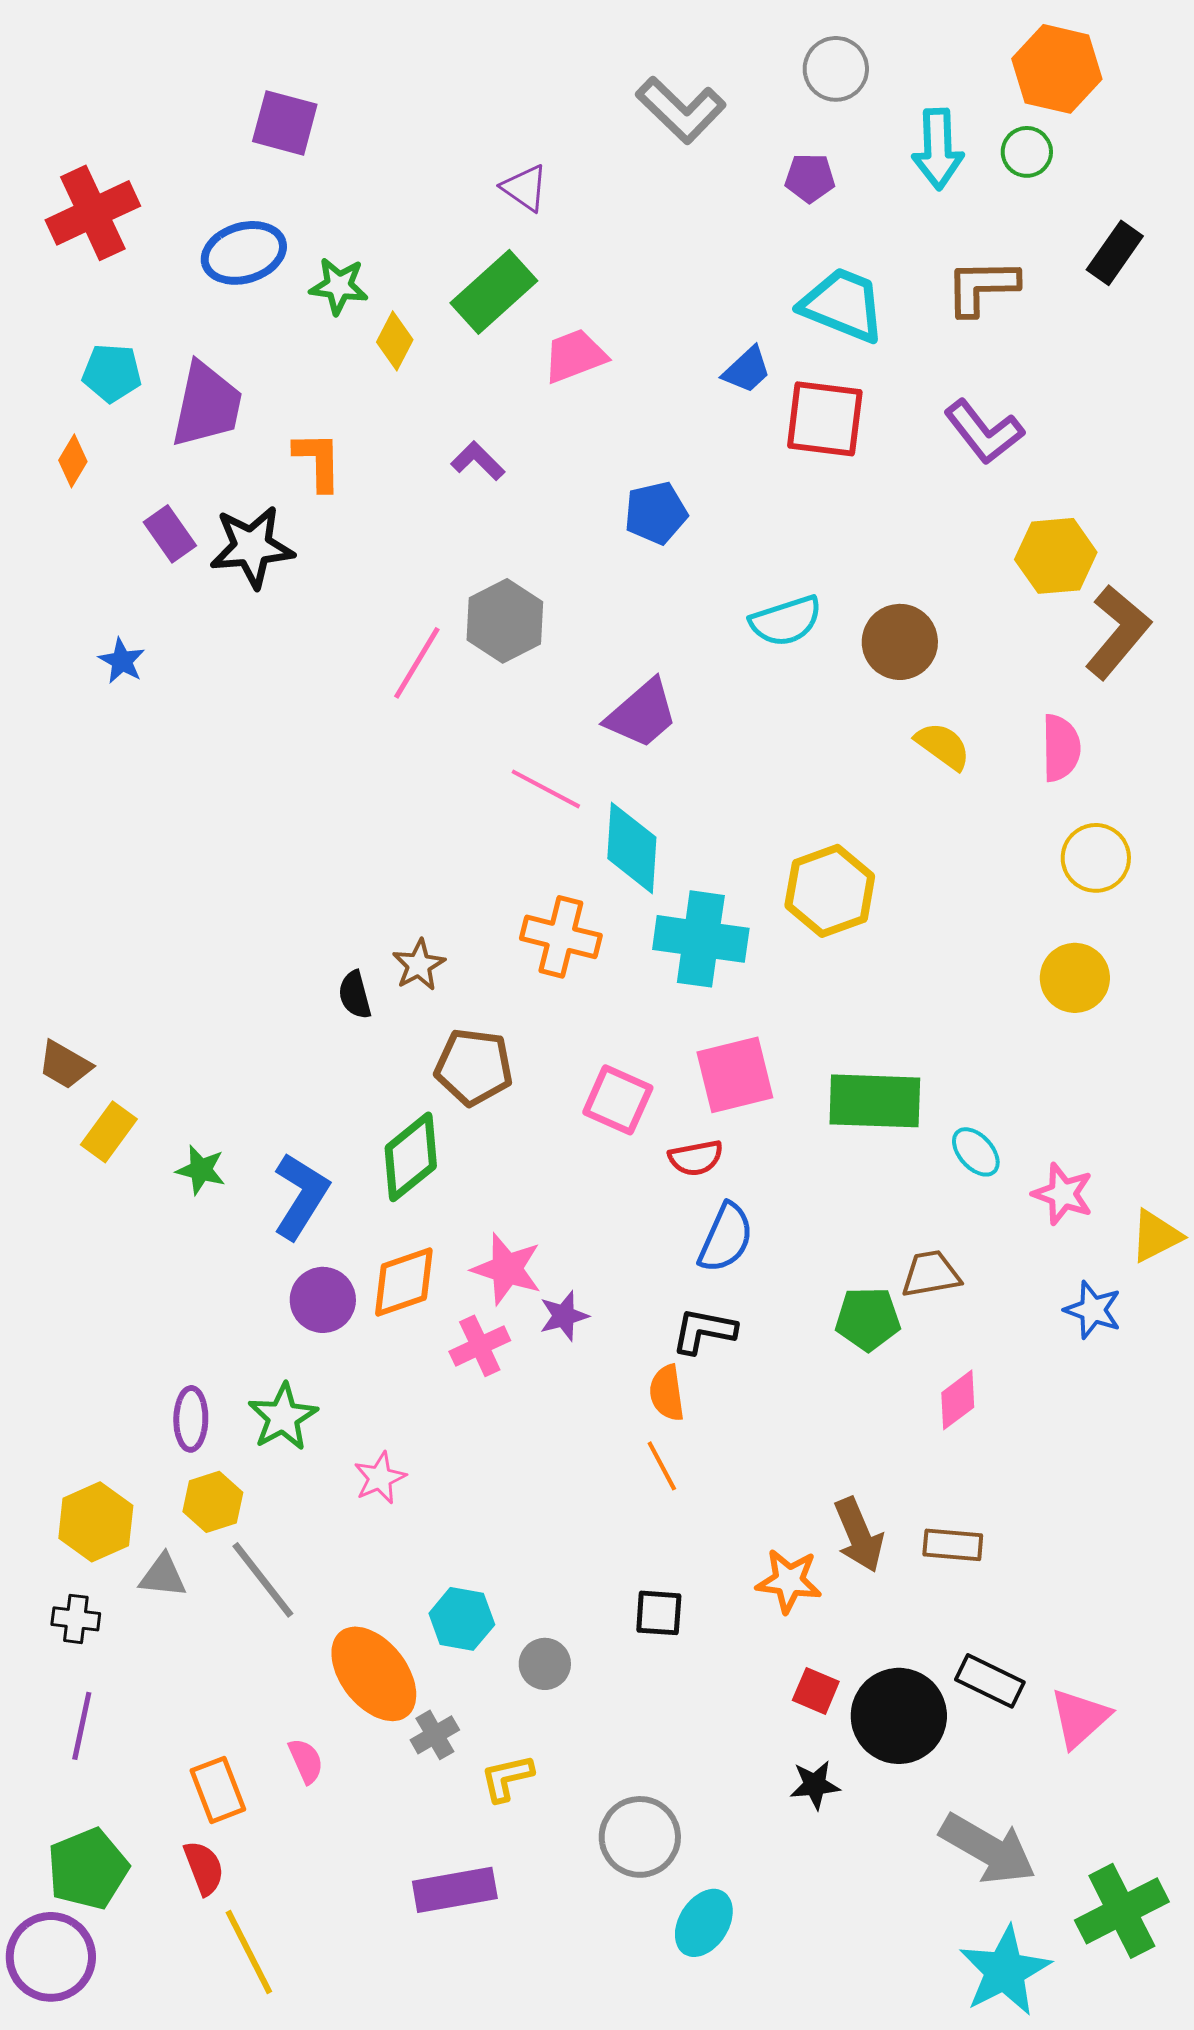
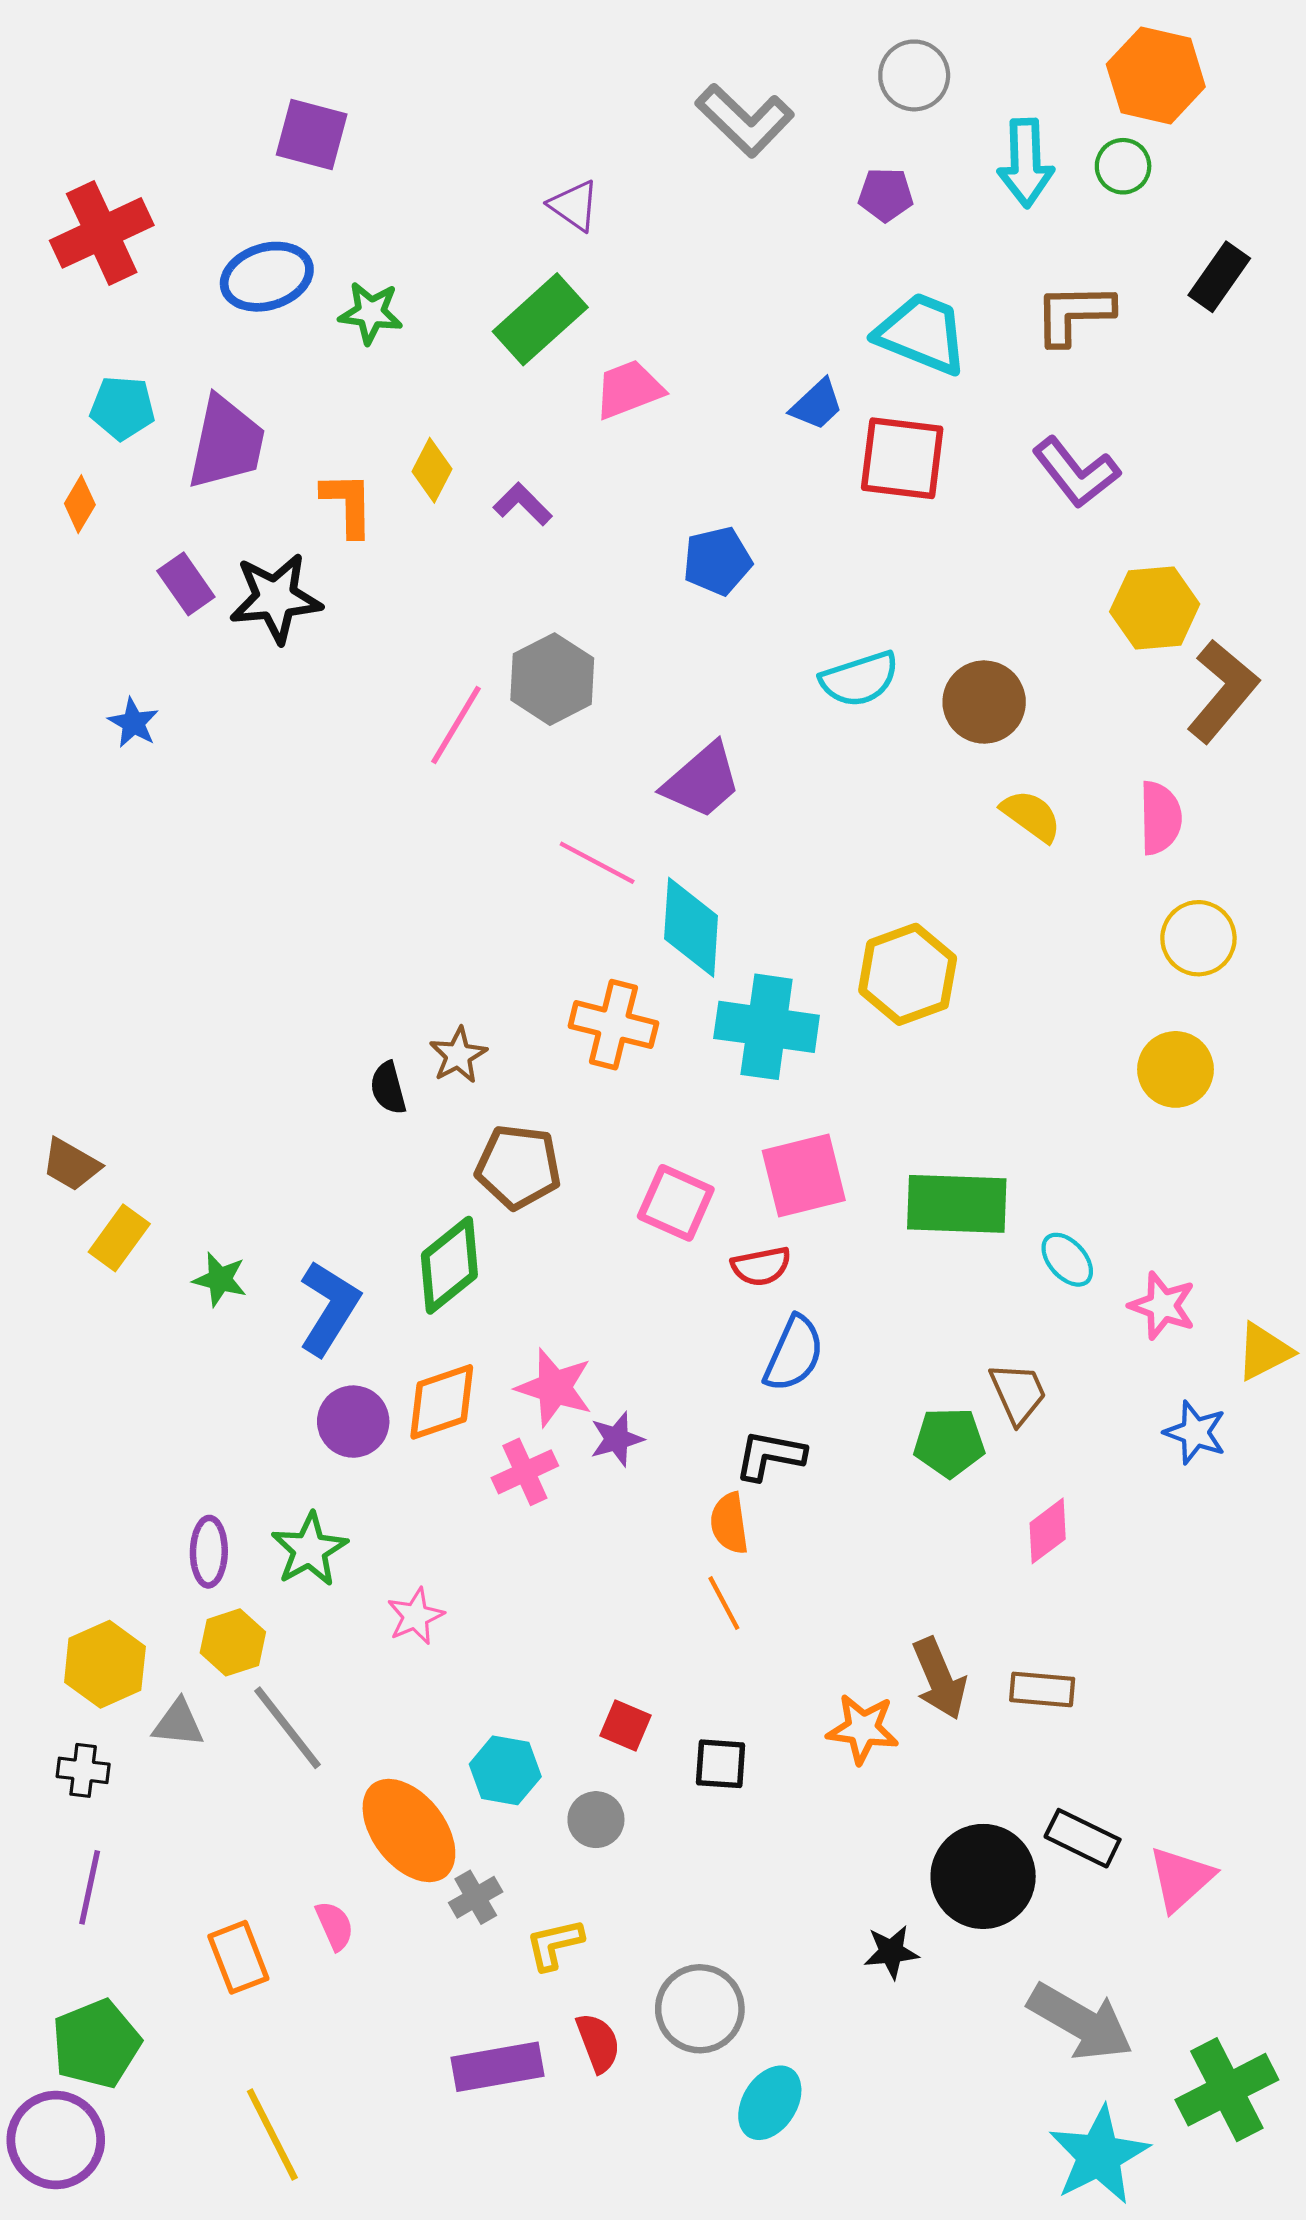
yellow diamond: (395, 341) -> (432, 470), moved
brown trapezoid: (931, 1274) -> (1018, 1393), turned 76
red square: (816, 1691) -> (625, 1726), moved
red semicircle: (204, 1868) -> (598, 2043), moved

